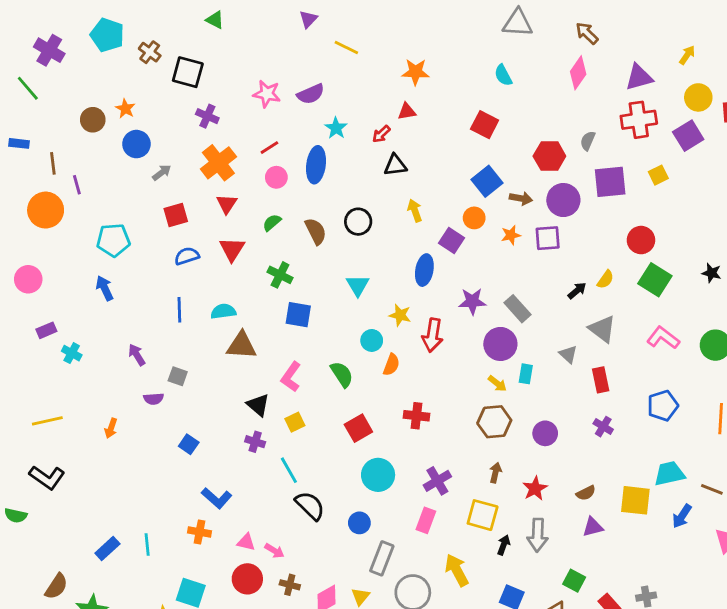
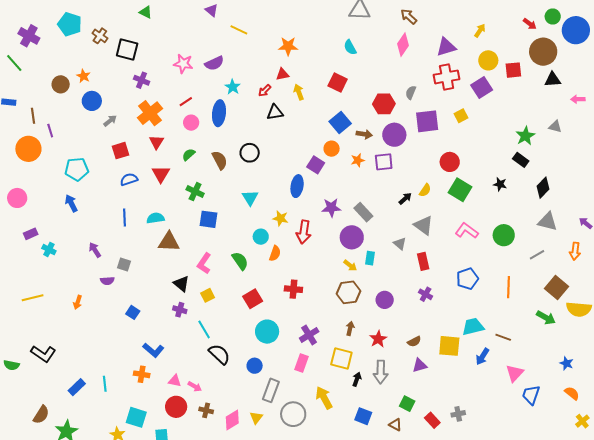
purple triangle: (308, 19) -> (212, 10), turned -32
yellow arrow: (415, 211) -> (299, 92), moved
black L-shape: (47, 477) -> (43, 354), moved

